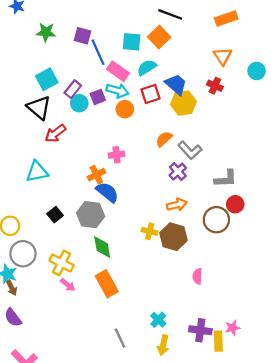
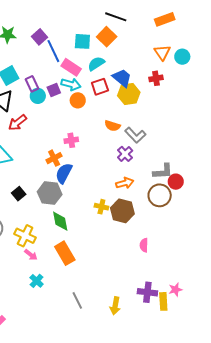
purple square: (82, 36) -> (39, 37), turned 35
cyan circle: (257, 71) -> (182, 57), moved
red cross: (215, 86) -> (156, 78), turned -32
purple rectangle: (73, 89) -> (32, 84), turned -63
orange semicircle: (164, 139) -> (112, 126), turned -119
gray L-shape: (226, 179) -> (163, 171), moved
blue semicircle: (107, 192) -> (64, 173), turned -100
cyan cross: (158, 320) -> (37, 281), moved

